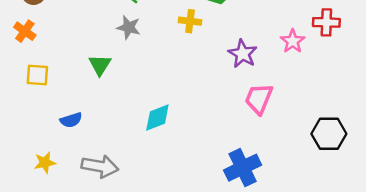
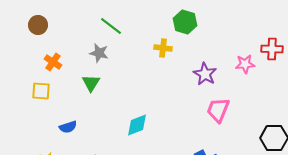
gray star: (129, 27) -> (99, 53), moved
orange cross: (25, 31) -> (53, 62), moved
pink star: (293, 41) -> (245, 64), turned 30

